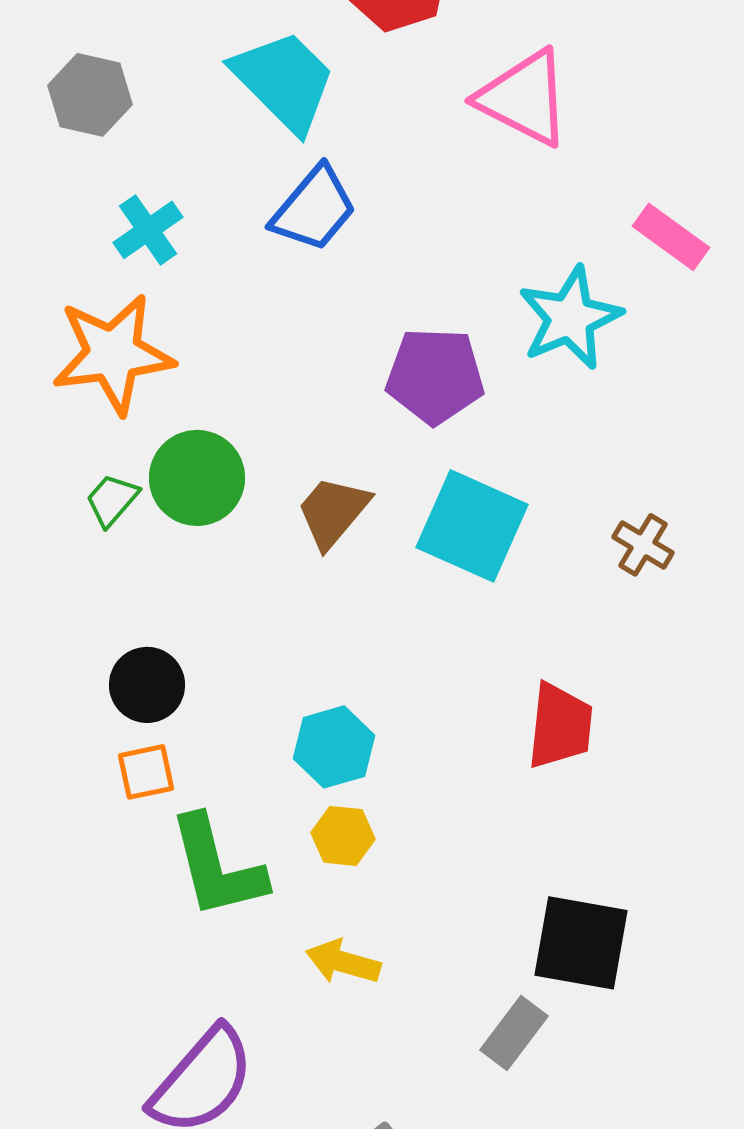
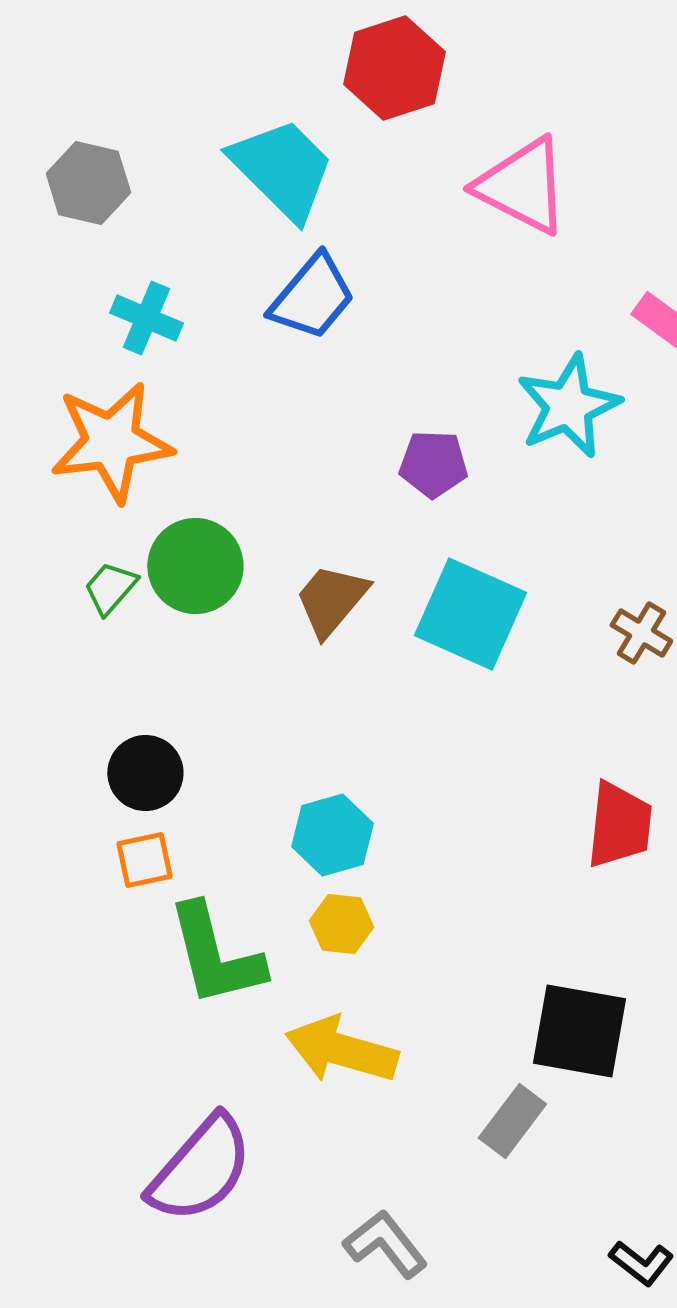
cyan cross: (148, 230) -> (146, 318), turned -32
purple pentagon: (435, 376) -> (433, 464), size x0.7
red trapezoid: (560, 726) -> (619, 825), moved
yellow arrow: (343, 962) -> (341, 1050), size x1.5

